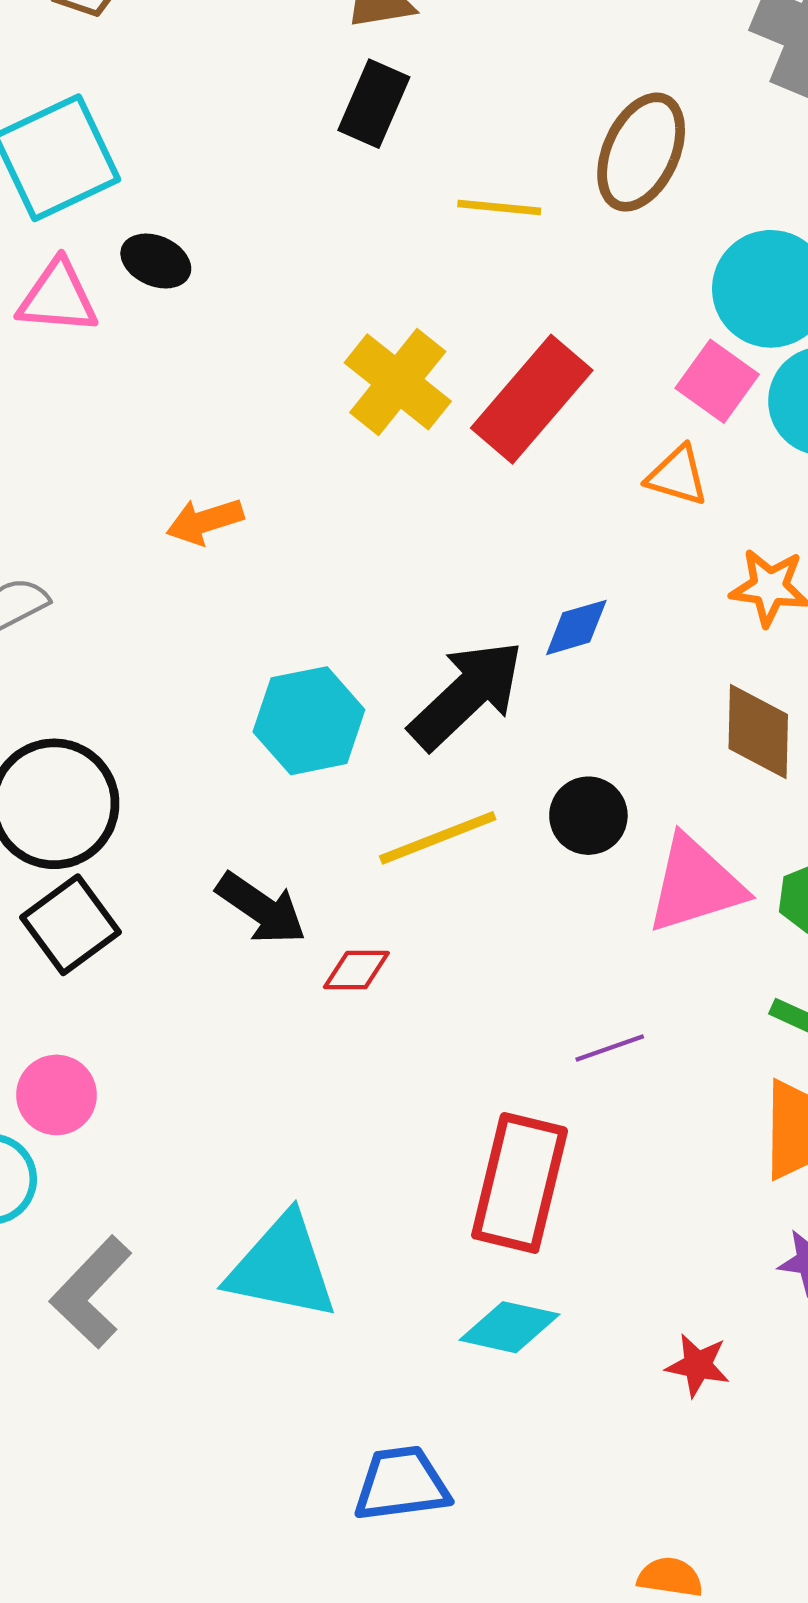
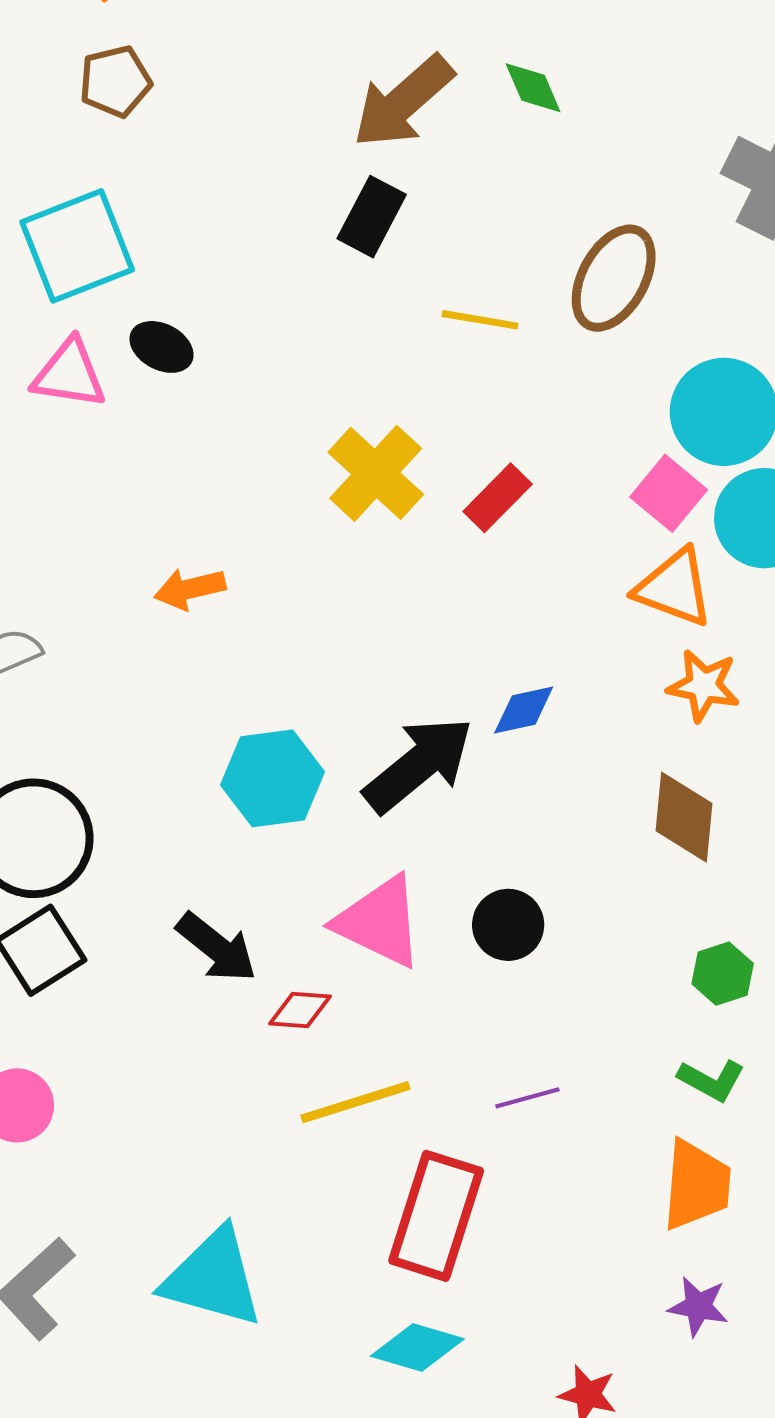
red rectangle: (532, 399) -> (498, 498), size x0.6
orange triangle: (677, 476) -> (674, 588), moved, size x1.4
black circle: (588, 816) -> (508, 925), moved
yellow line: (438, 838) -> (355, 1102), moved
pink triangle: (695, 884) -> (379, 922), moved, turned 39

